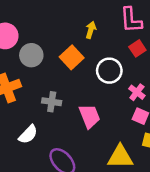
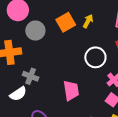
orange square: (72, 57) -> (66, 22), moved
gray cross: (52, 102) -> (31, 76), moved

